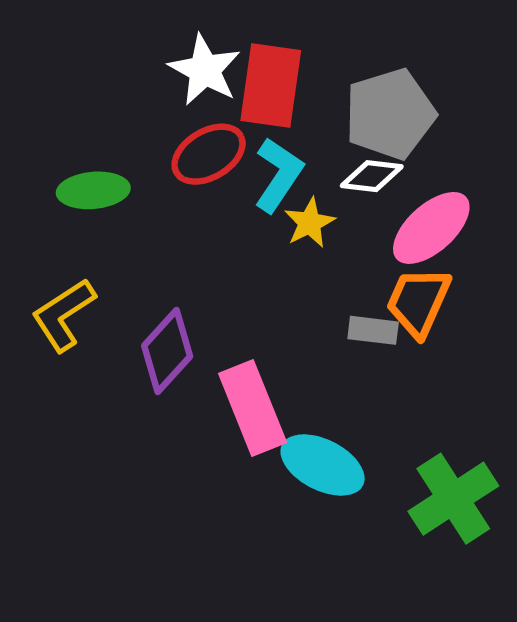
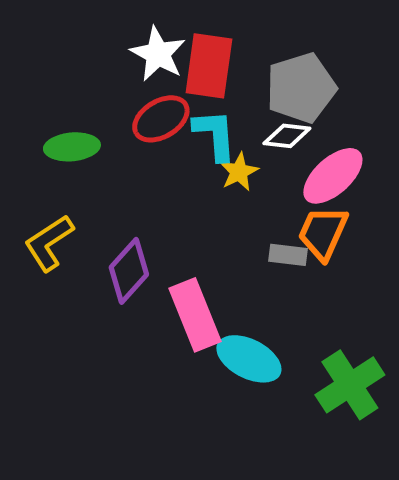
cyan L-shape: (278, 175) -> (215, 135), turned -38

